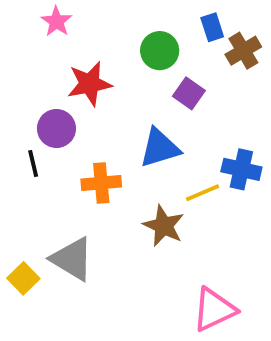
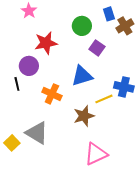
orange cross: (101, 183) -> (52, 94), turned 30
brown star: (164, 226) -> (84, 116), turned 30
pink triangle: (214, 310) -> (96, 154), moved

